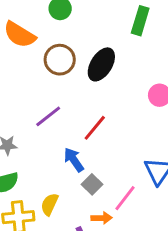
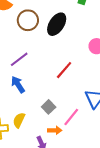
red line: (95, 128) -> (64, 70), moved
blue arrow: (74, 160) -> (18, 84), moved

